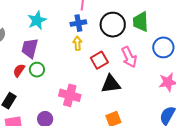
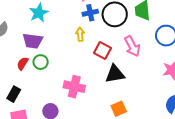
blue cross: (78, 23) -> (90, 13), moved
purple trapezoid: (30, 48) -> (33, 41), turned -95
red square: (99, 60) -> (103, 50), turned -30

